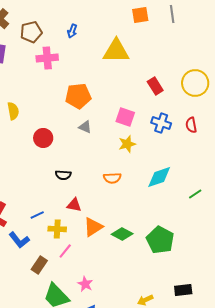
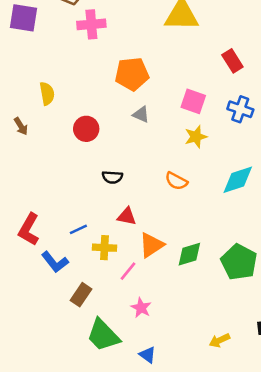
orange semicircle: (112, 178) -> (176, 181), turned 30
green diamond: (122, 234) -> (189, 254), turned -45
pink line: (65, 251) -> (128, 271), moved
pink star: (85, 284) -> (141, 308), moved

